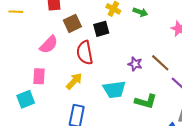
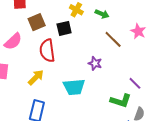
brown line: (160, 63) -> (113, 39), moved
green L-shape: (146, 101) -> (121, 101), moved

